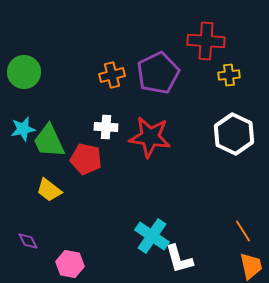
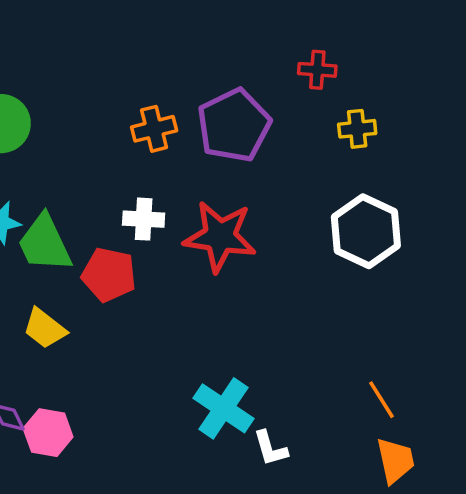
red cross: (206, 41) -> (317, 70), size x0.6
white L-shape: (179, 259) -> (270, 448), size x0.7
pink hexagon: (70, 264) -> (48, 433), moved

